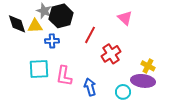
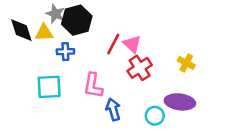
pink triangle: (125, 18) -> (132, 44), moved
yellow cross: (148, 66) -> (186, 63), moved
pink L-shape: (64, 76) -> (93, 86), moved

